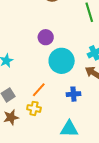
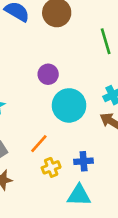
blue cross: (73, 94) -> (84, 161), moved
yellow cross: (34, 108) -> (51, 167), moved, turned -32

